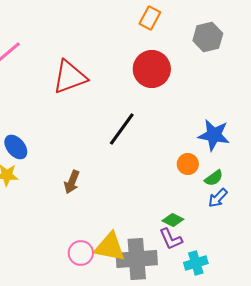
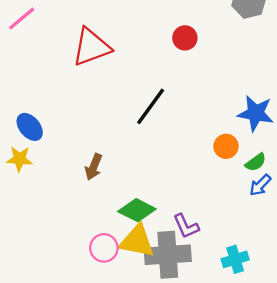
red circle: (152, 69) -> (185, 38), size x0.6
green diamond: (173, 220) -> (137, 210), moved, size x1.5
purple L-shape: (171, 239) -> (186, 226), moved

